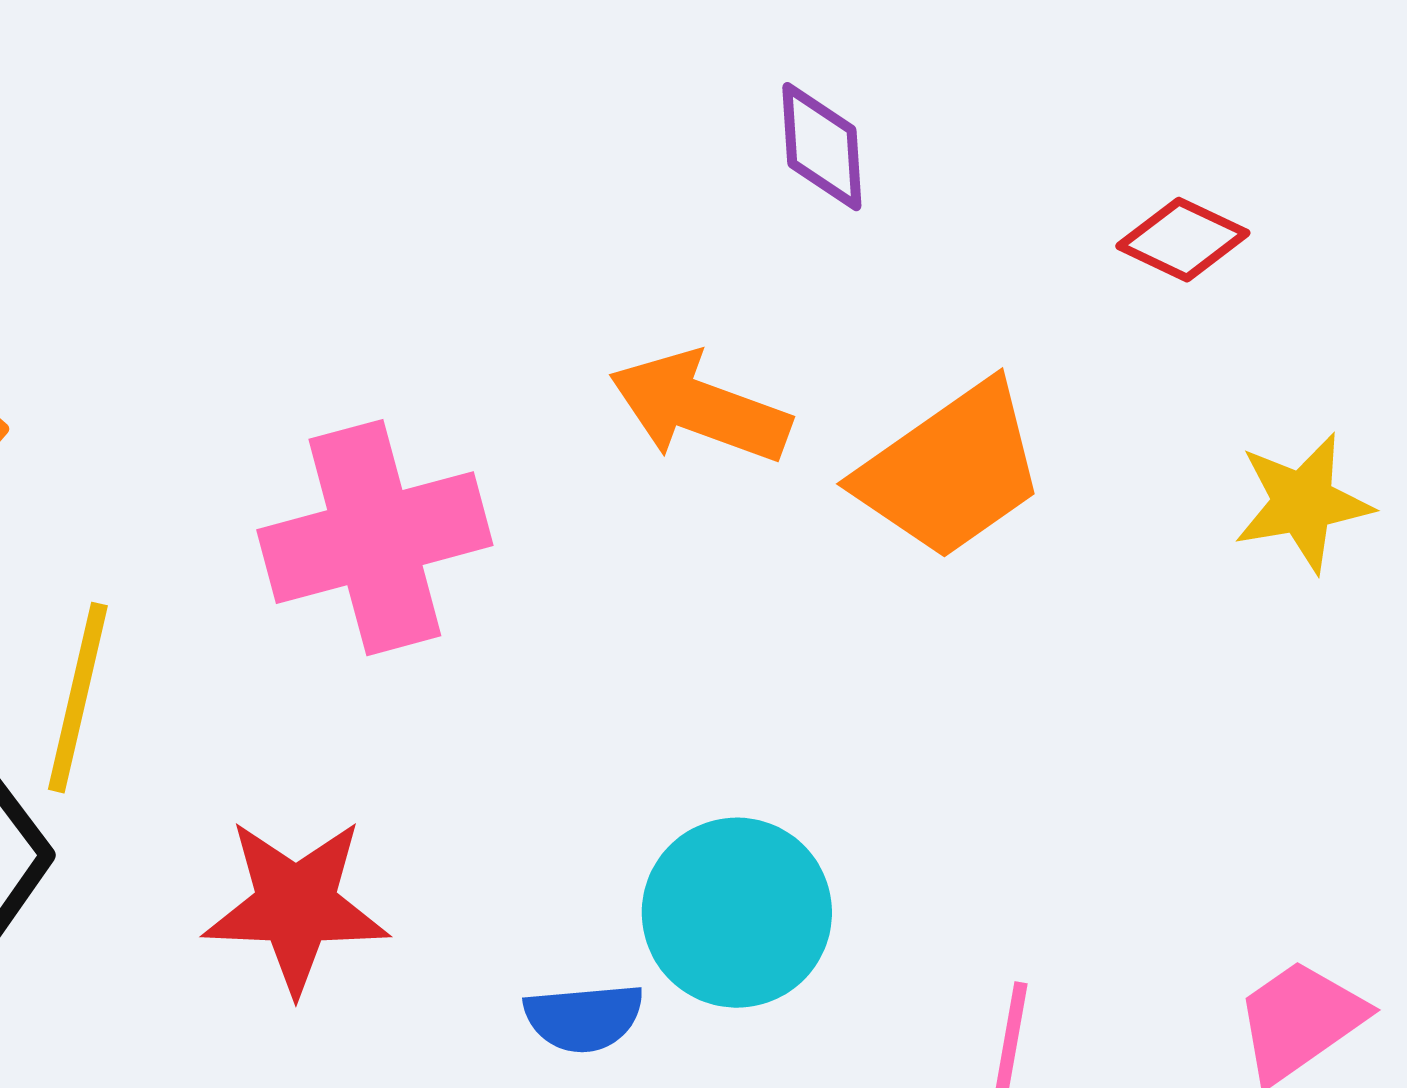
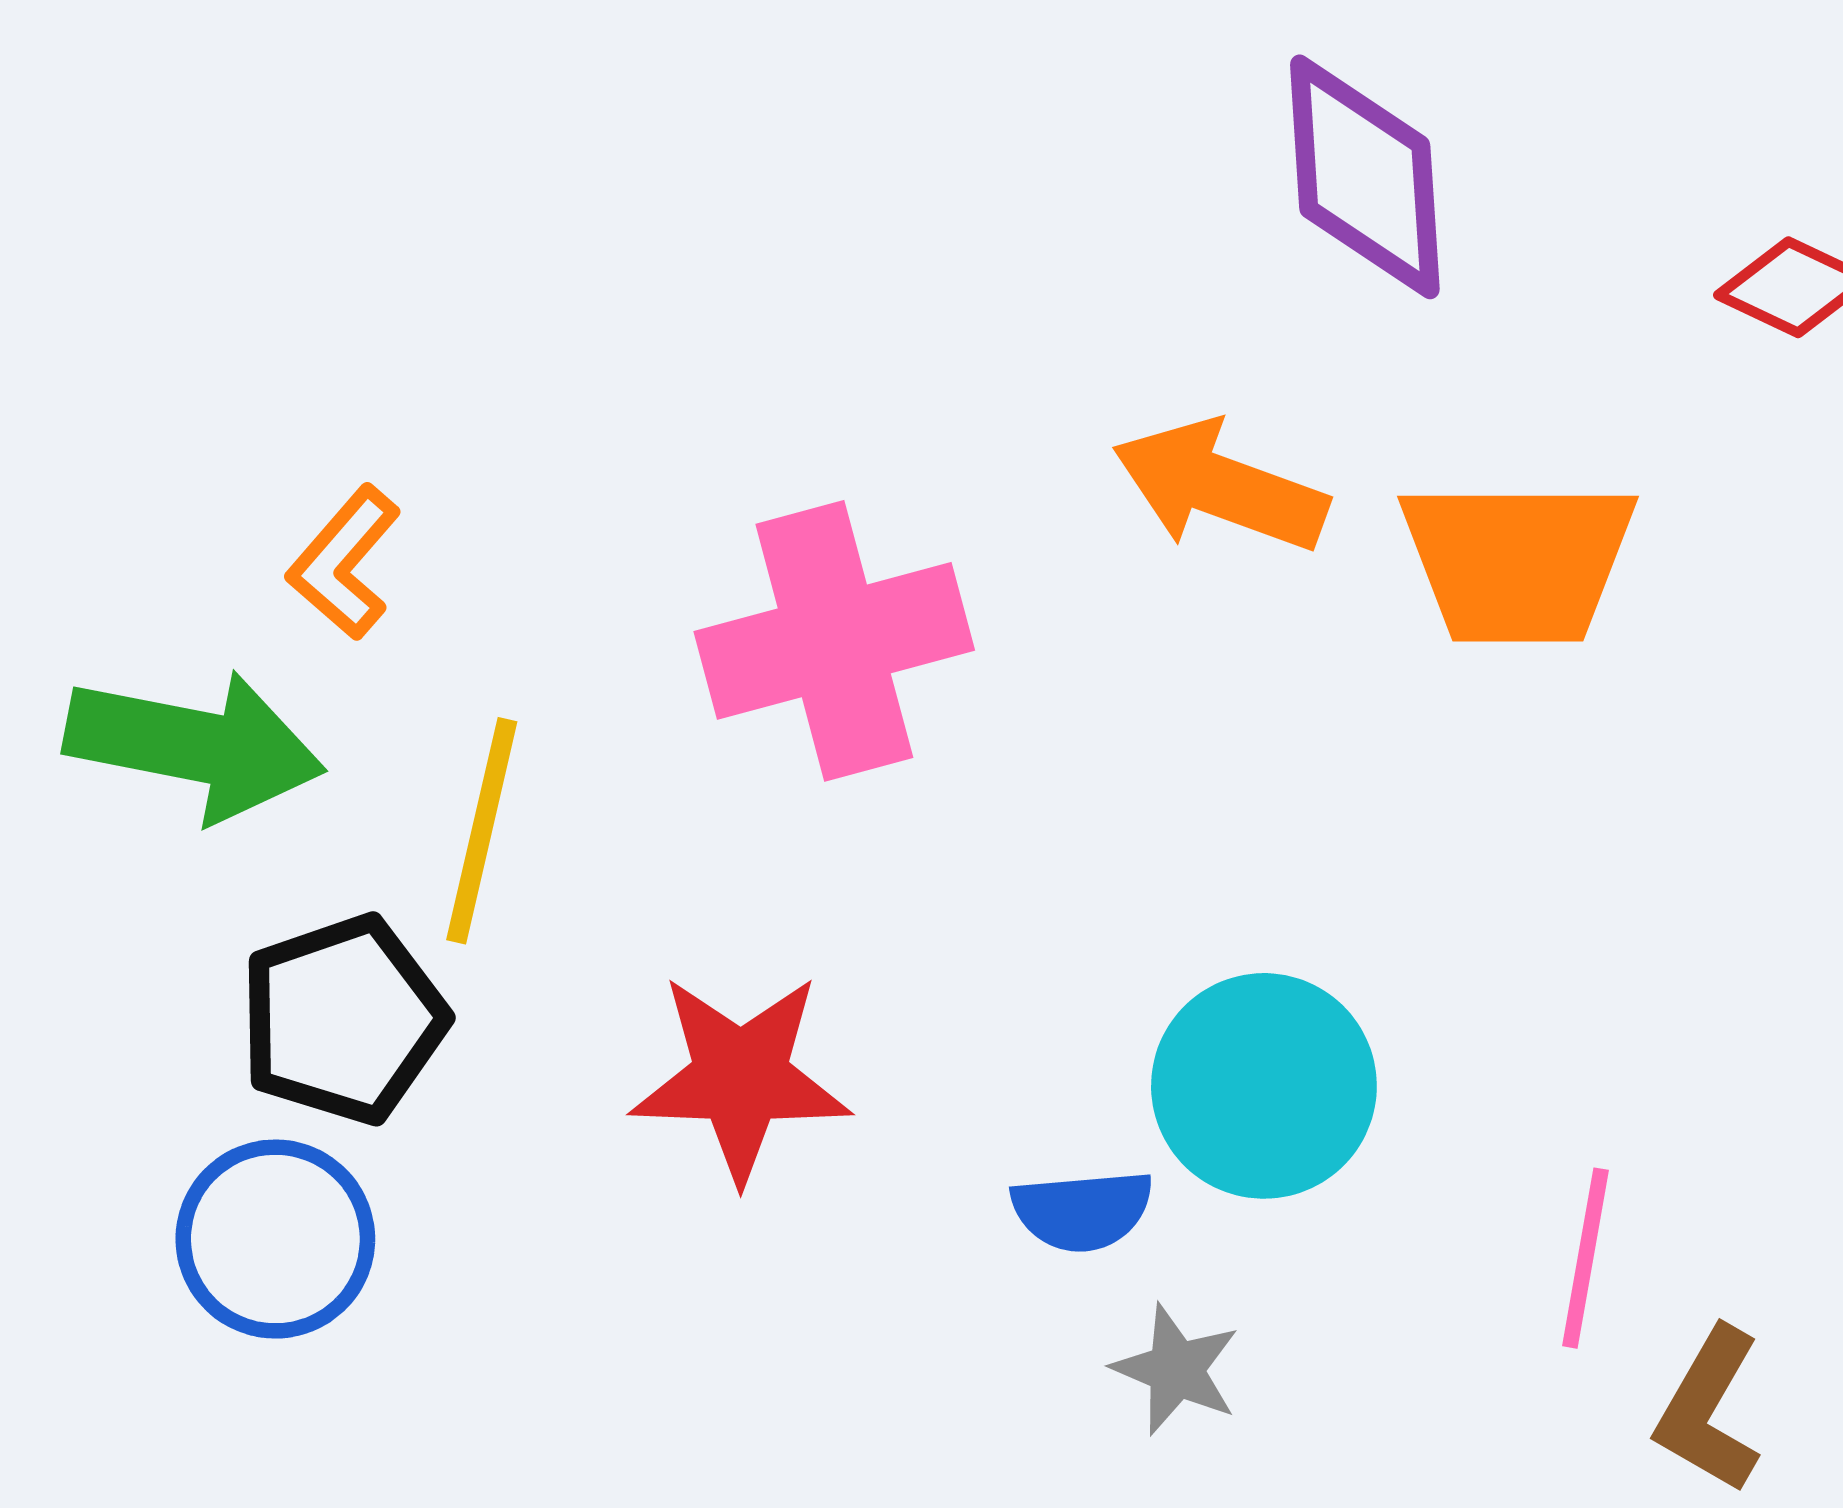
purple diamond: (822, 147) -> (1365, 177), size x1.6
orange trapezoid: (951, 471) -> (1518, 561), turned 35

